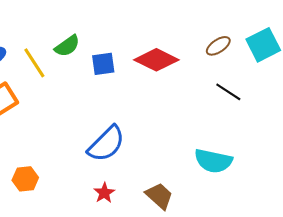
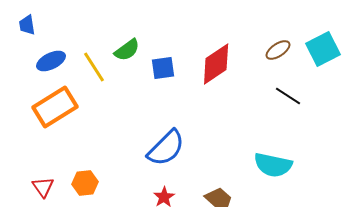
red diamond: (156, 60) -> (216, 64), turned -60

